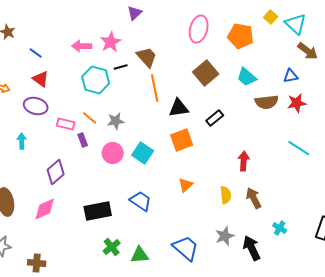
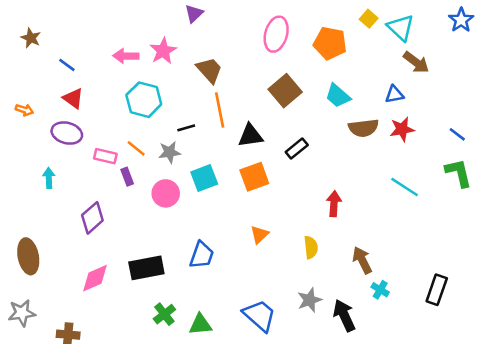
black line: (121, 67) -> (186, 128), moved
cyan square: (143, 153) -> (204, 178), moved, turned 35
brown arrow: (254, 198) -> (362, 260), moved
blue trapezoid: (141, 201) -> (202, 255), turned 75
pink diamond: (45, 209) -> (95, 278), moved

